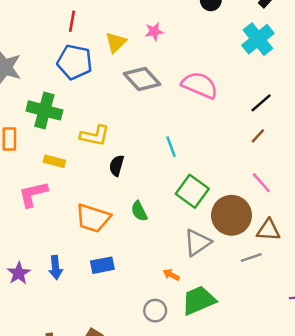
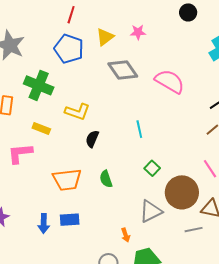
green square: (192, 191) -> (152, 168), size x0.6
orange trapezoid: (93, 218) -> (67, 180), turned -32
blue arrow: (56, 267) -> (44, 223), moved
orange arrow: (171, 275) -> (126, 235), turned -144

